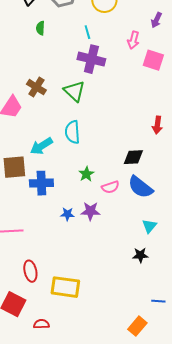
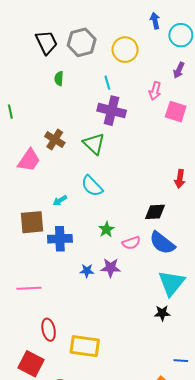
cyan semicircle: (72, 132) -> (92, 186), turned -40
cyan arrow: (41, 146) -> (60, 200), size x0.6
cyan triangle: (149, 226) -> (172, 283), size x1.8

